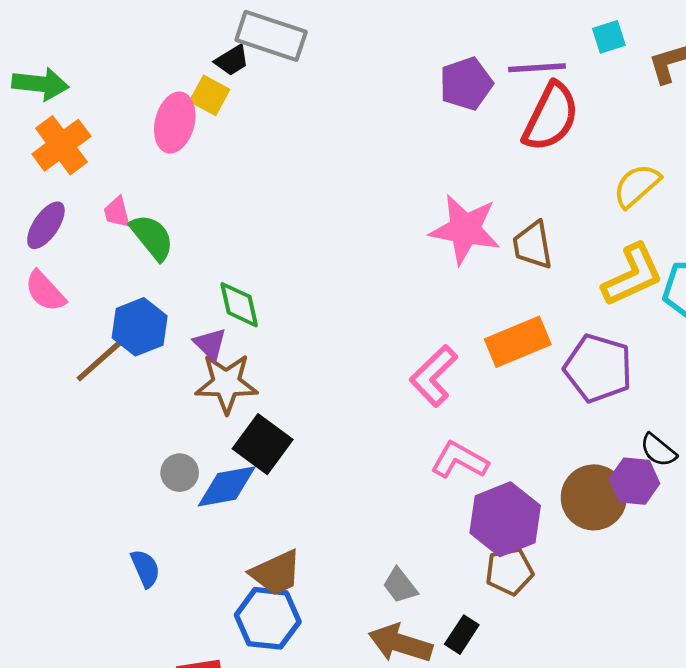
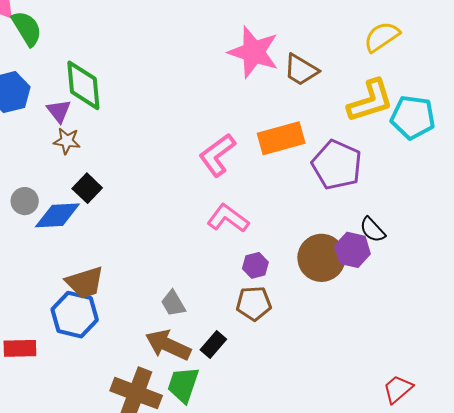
brown trapezoid: (533, 245) -> (301, 70), turned -57
green diamond: (239, 305) -> (83, 85), size x1.4
brown star: (226, 383) -> (67, 141), size x0.6
black square: (263, 444) -> (87, 188), size x0.7
purple hexagon: (505, 519) -> (255, 265), size x0.5

